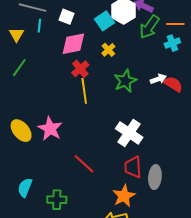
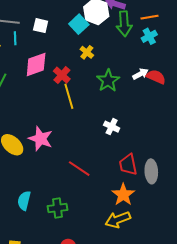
green arrow: (149, 27) -> (124, 24), turned -30
pink diamond: (73, 44) -> (36, 65), moved
white cross: (129, 133) -> (112, 127), moved, size x0.6

